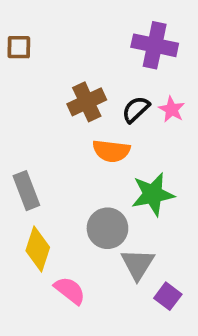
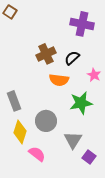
brown square: (19, 47) -> (10, 12), moved, turned 32
pink star: (172, 109) -> (94, 75), moved
gray circle: (107, 228) -> (46, 121), moved

